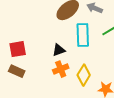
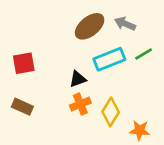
cyan rectangle: (83, 35) -> (109, 59), turned 70
red square: (18, 49) -> (24, 63), moved

